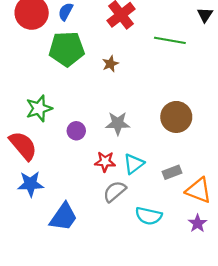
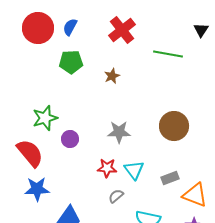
green pentagon: (67, 49) -> (71, 62), size x0.7
purple circle: (76, 131) -> (70, 139), moved
cyan triangle: (134, 164) -> (134, 170), turned -30
gray semicircle: (115, 191) -> (116, 196), size x0.7

